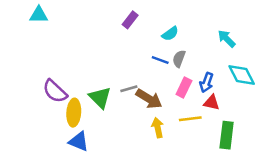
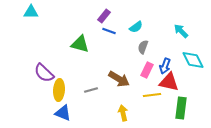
blue line: (160, 60) -> (109, 31), moved
gray line: (129, 89) -> (91, 90), moved
green triangle: (100, 98) -> (80, 44), moved, turned -30
red triangle: (212, 103) -> (169, 82), size x1.5
yellow arrow: (158, 128) -> (123, 113), moved

